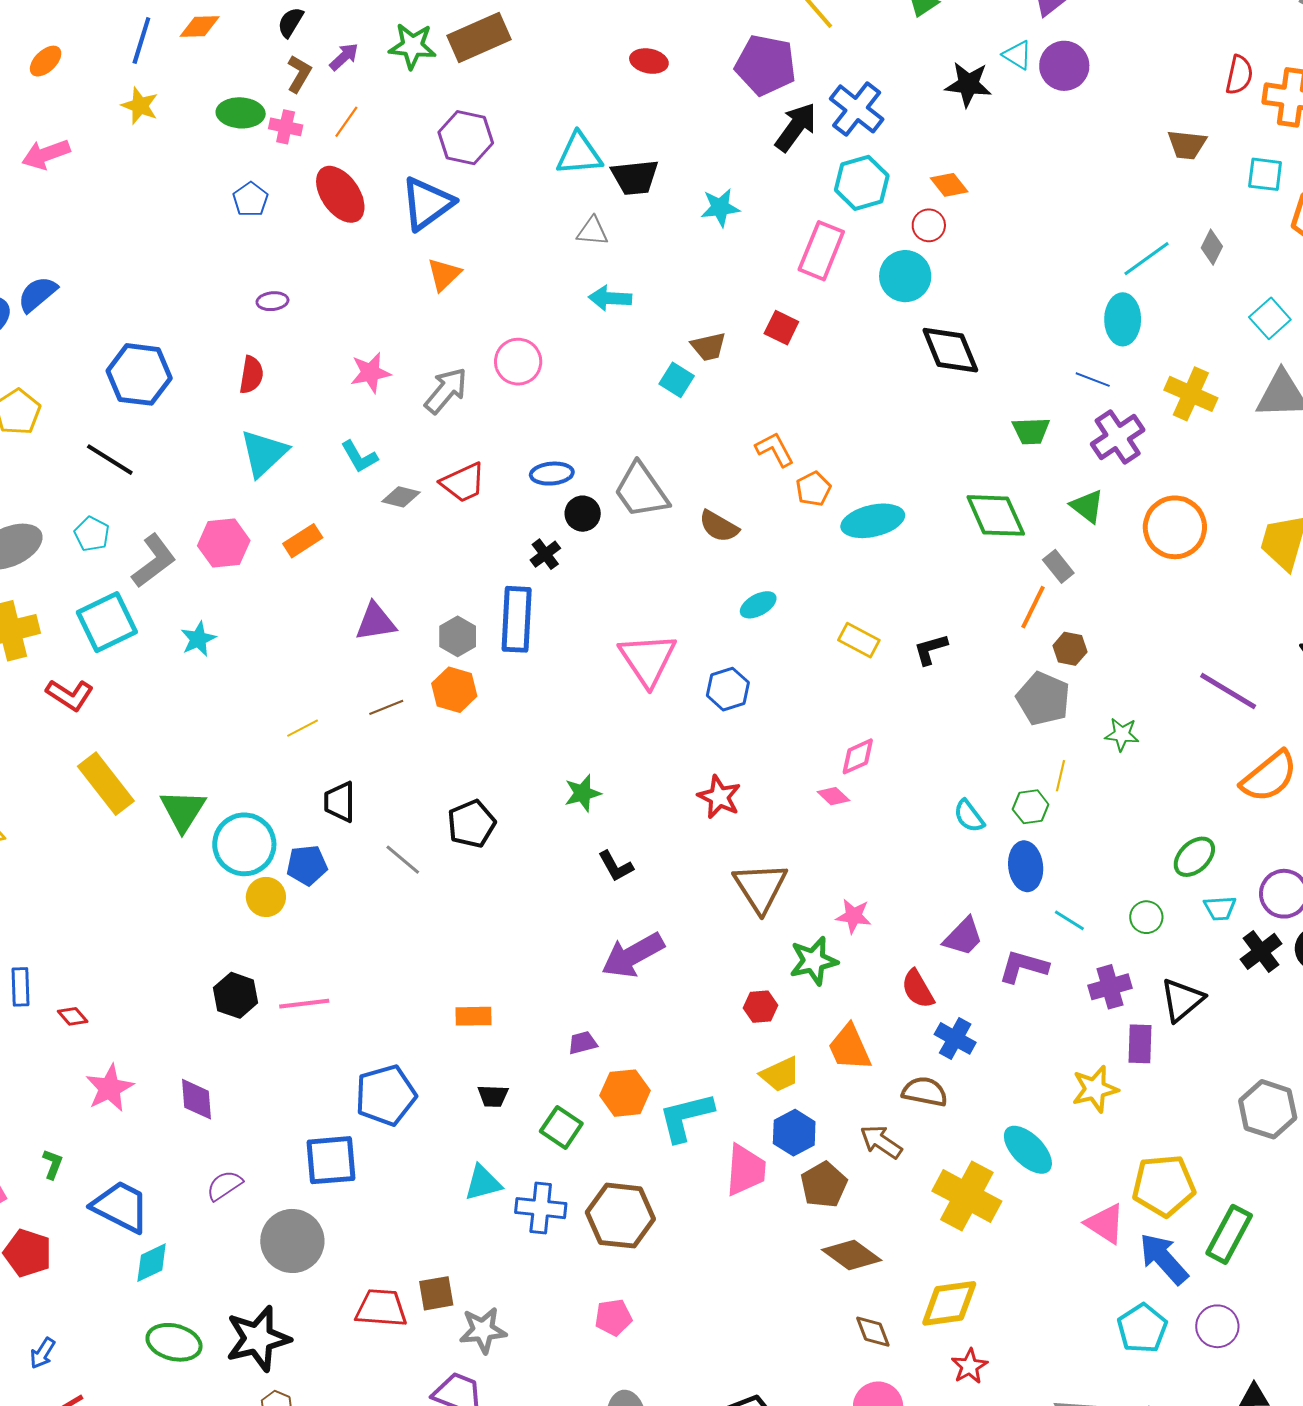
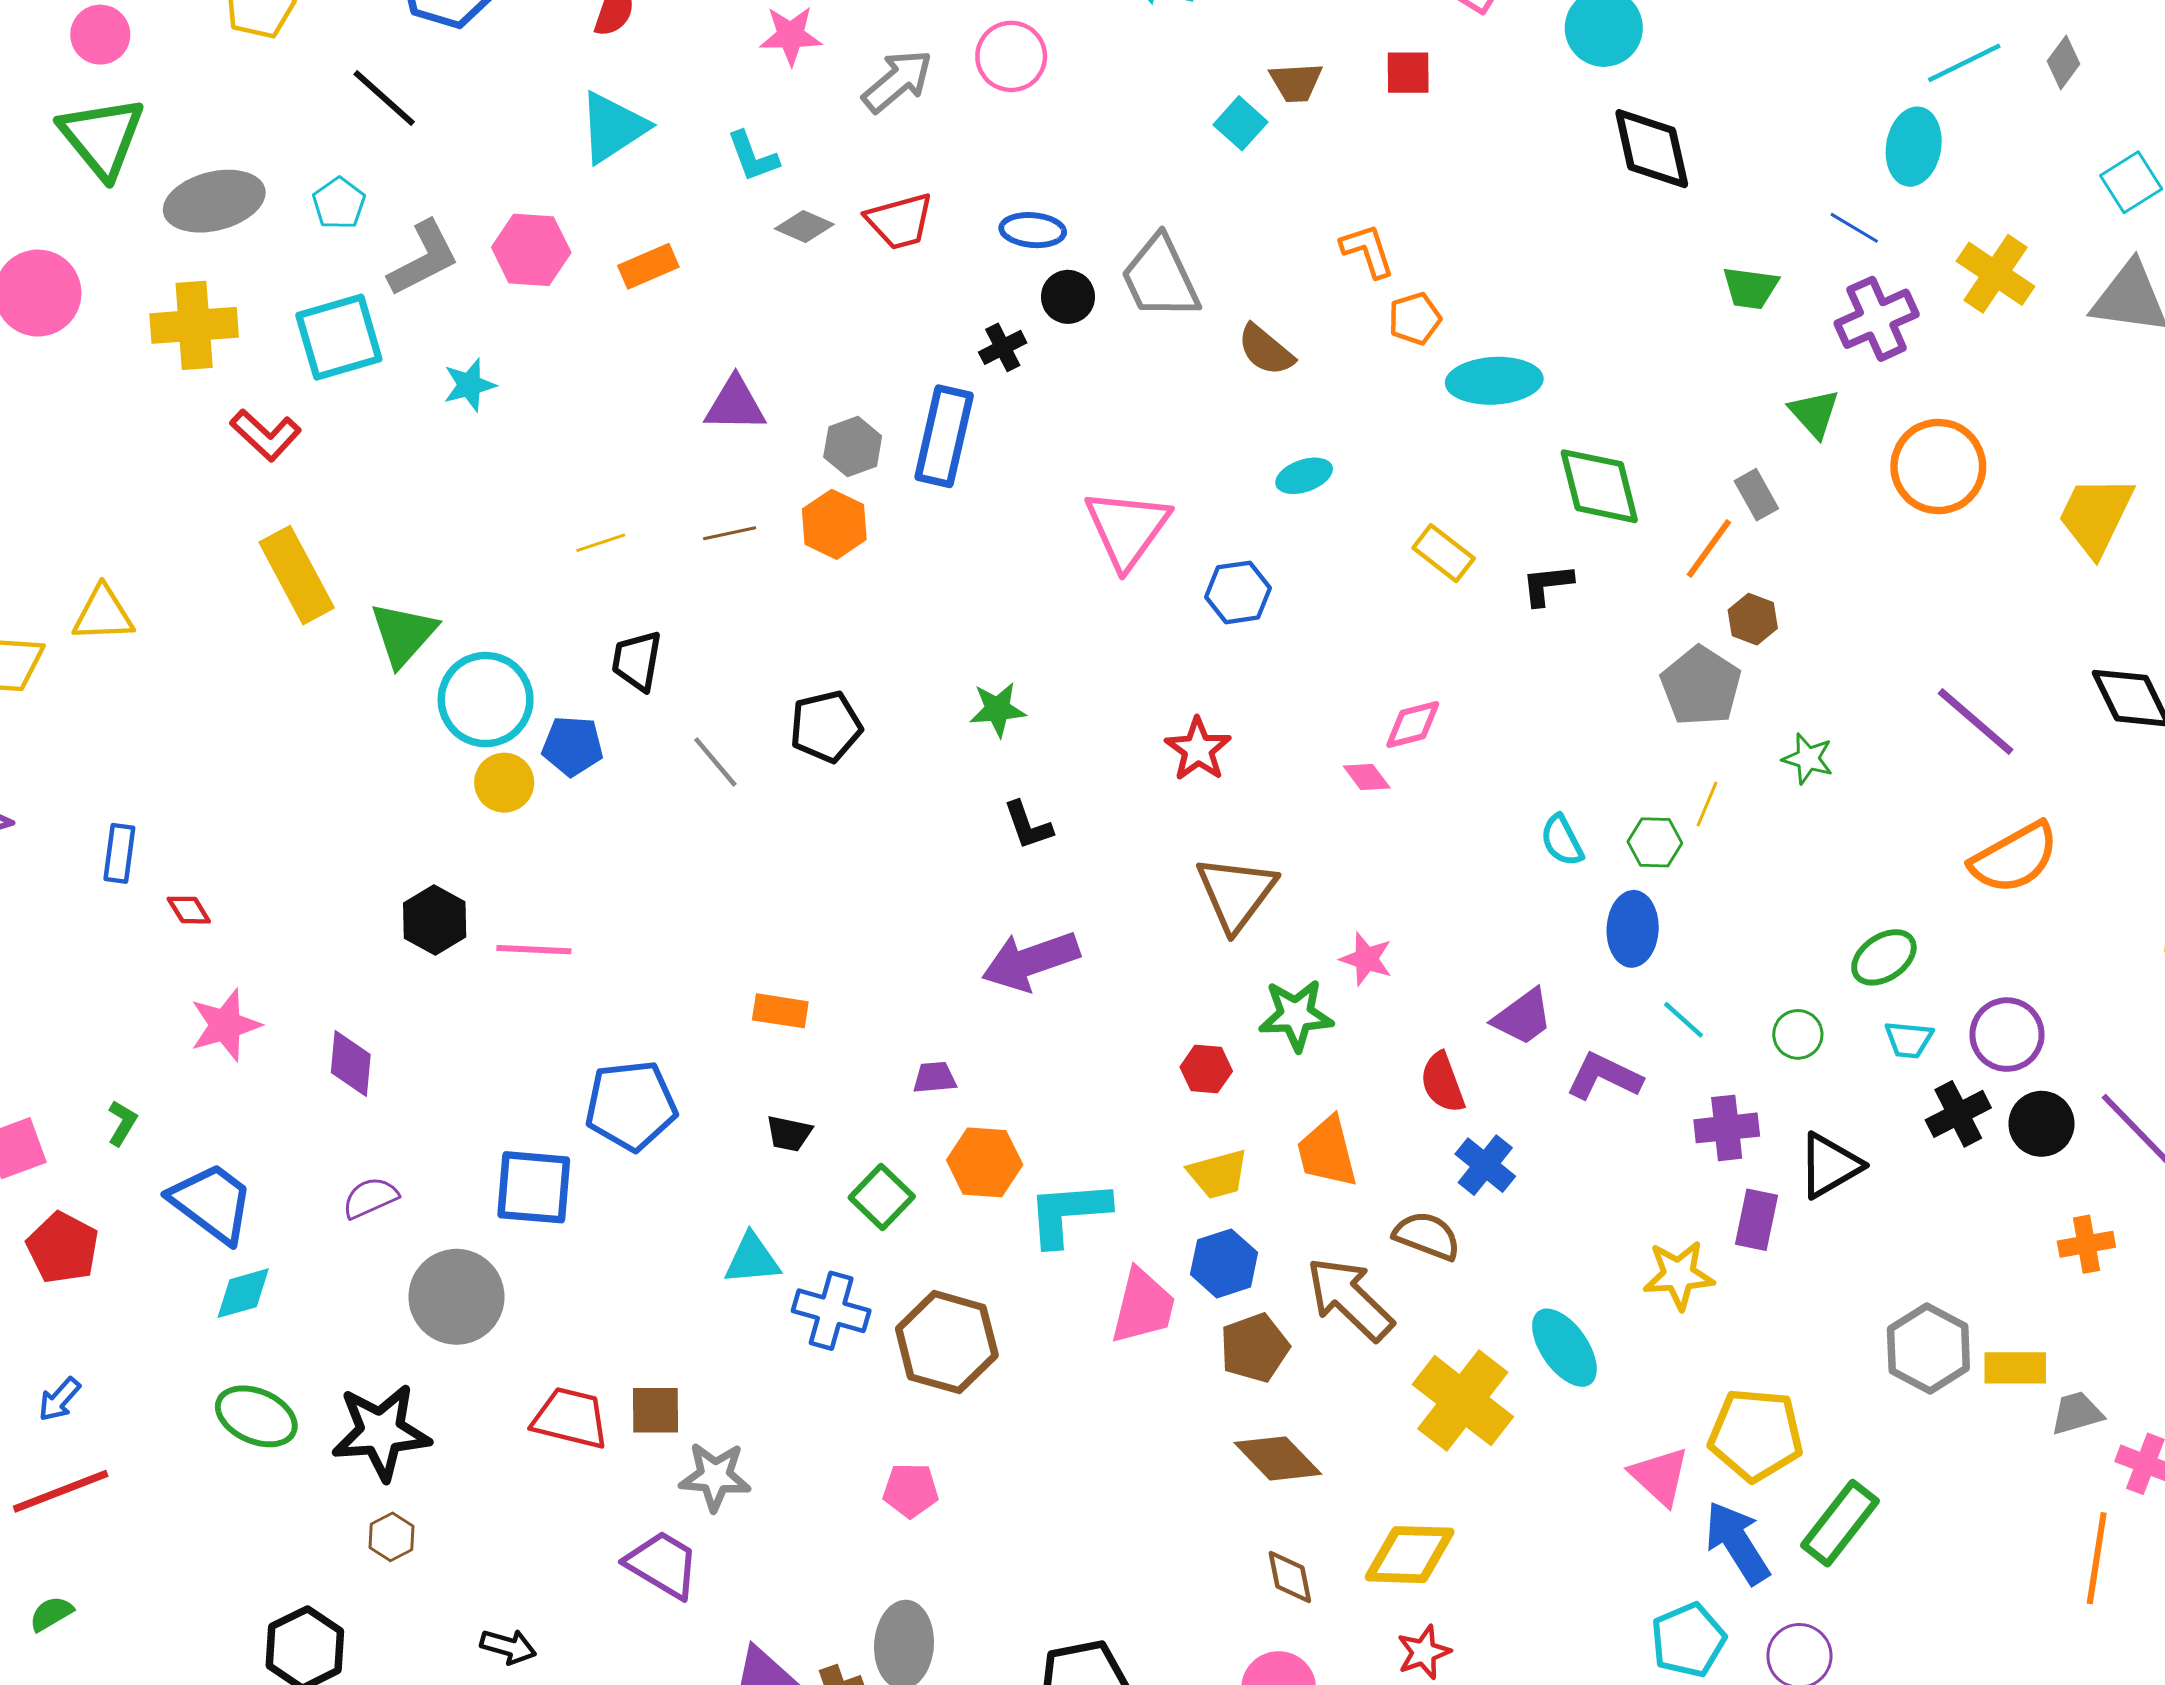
red square: (781, 328) -> (1408, 73), turned -36
green diamond: (996, 515) -> (1599, 486), moved
brown arrow: (881, 1142) -> (1350, 1299), size x1.5

